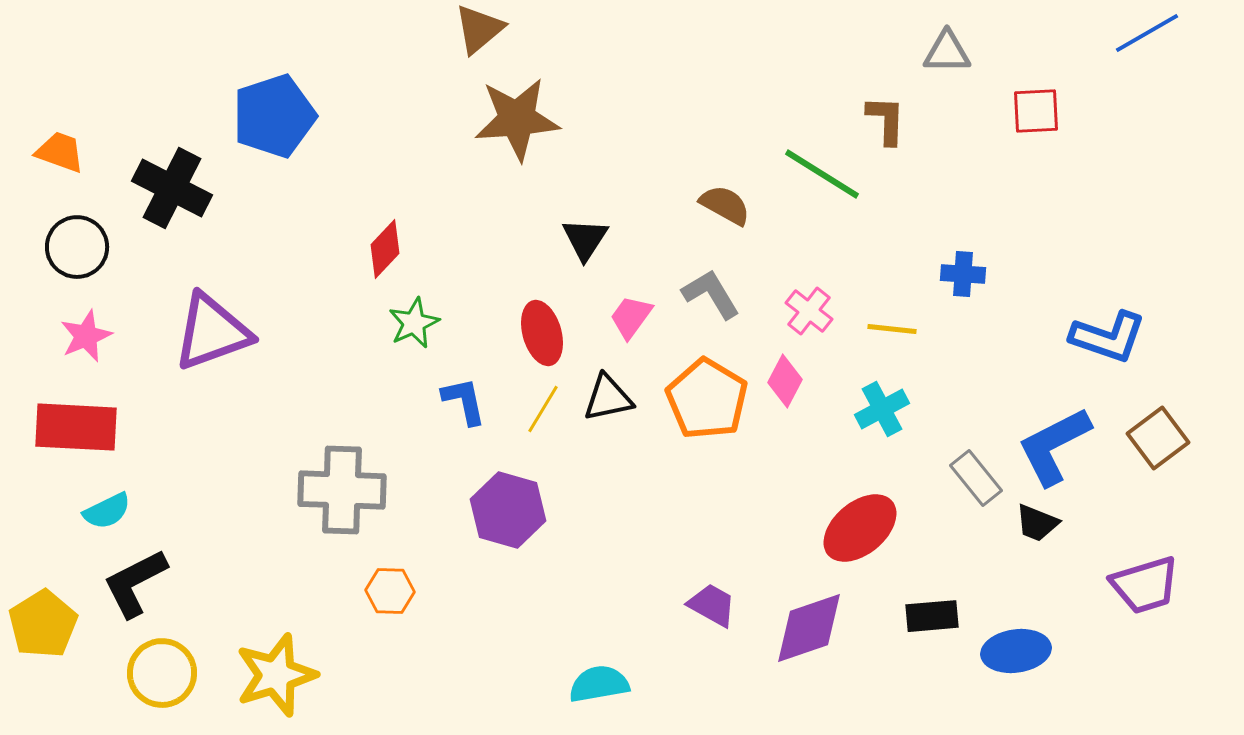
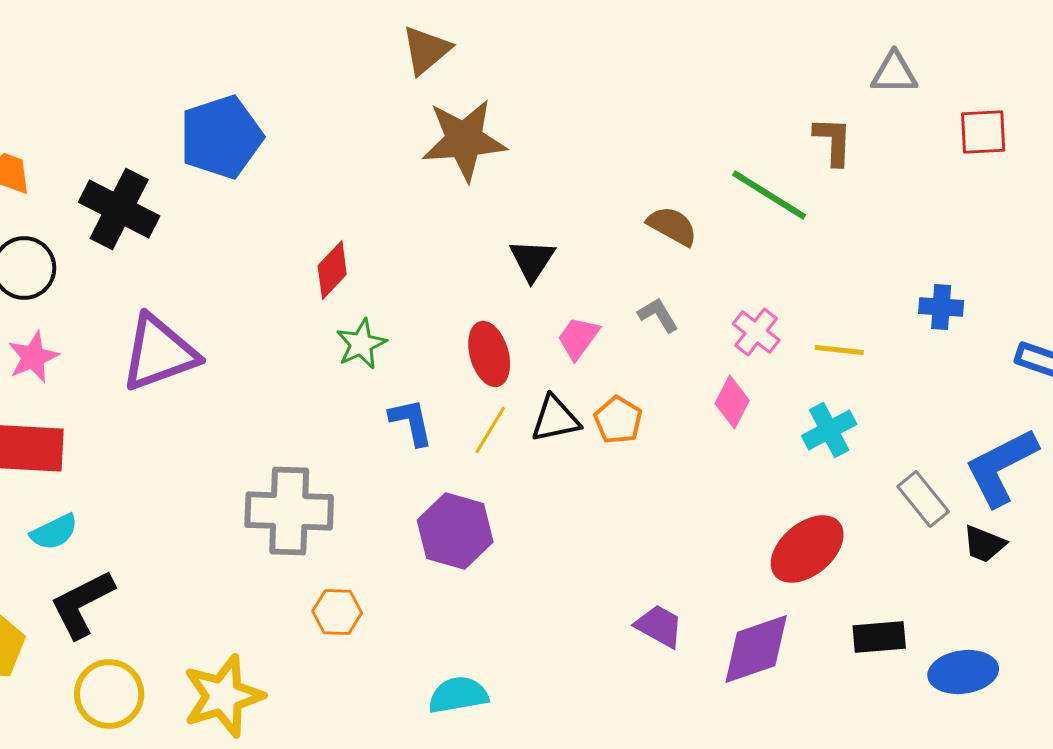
blue cross: (963, 274) -> (941, 307), moved
gray L-shape: (711, 294) -> (658, 315), size x0.7
orange pentagon: (707, 399) -> (618, 420), moved, size x0.6
cyan semicircle: (599, 684) -> (458, 695), moved

